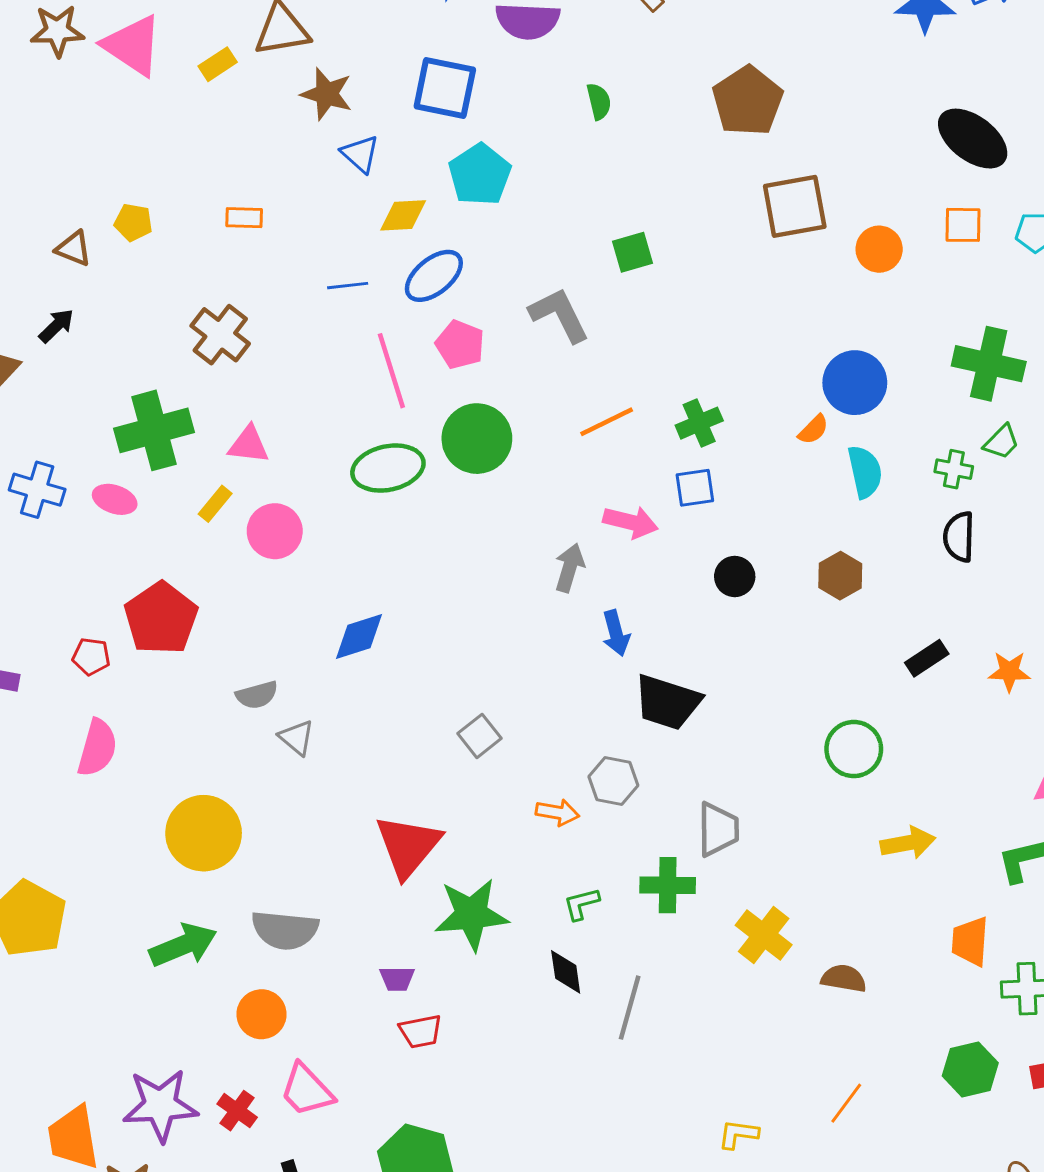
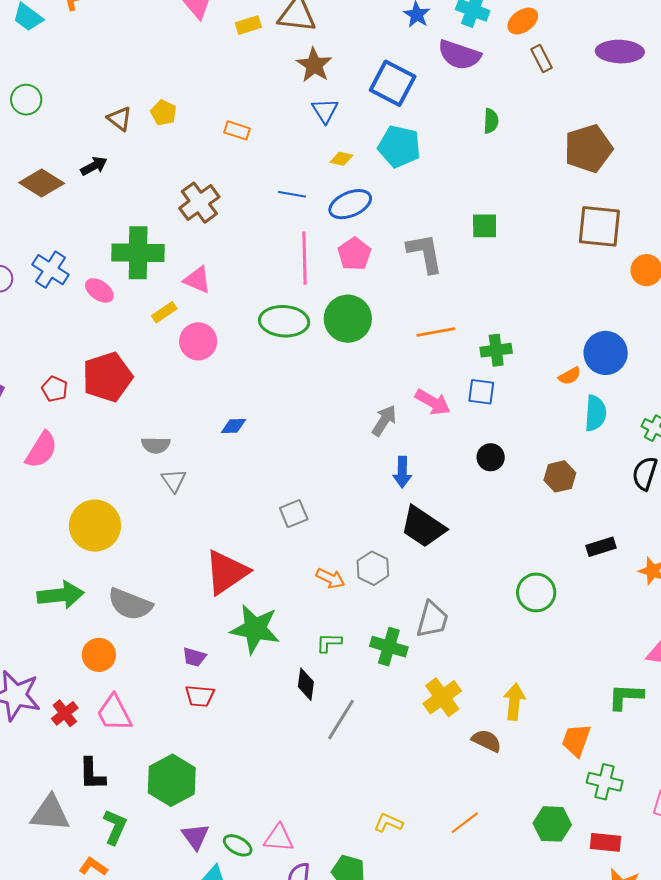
cyan pentagon: (480, 175) -> (399, 146), turned 30
yellow diamond: (403, 215) -> (341, 159), size x0.7
blue diamond: (359, 637) -> (234, 426), size x0.7
yellow arrow: (908, 843) -> (514, 702), moved, turned -90

